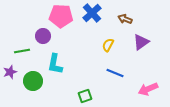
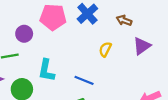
purple circle: (43, 36) -> (24, 34), moved
blue line: (115, 73) -> (84, 80), moved

